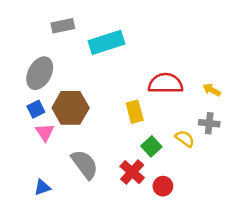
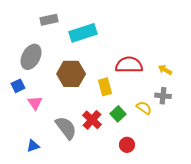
brown hexagon: (71, 108) -> (71, 74), moved
blue square: (36, 109) -> (18, 86), moved
red cross: (132, 172) -> (92, 120), moved

